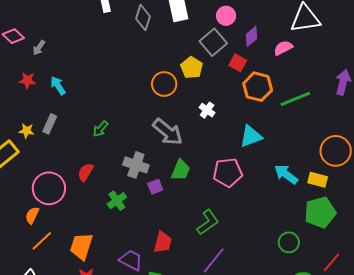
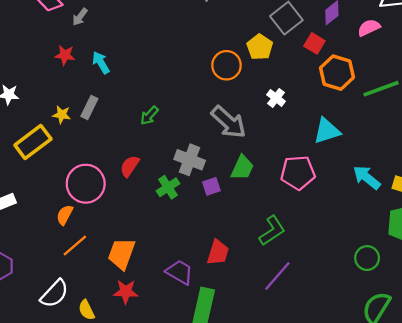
green cross: (117, 201) -> (168, 187), moved

